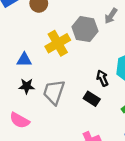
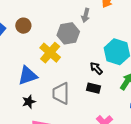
blue triangle: (24, 60) -> (28, 76), size x1.5
black star: (27, 86) -> (29, 102), moved

